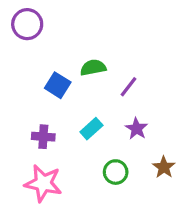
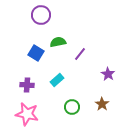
purple circle: (27, 24) -> (41, 15), moved
purple star: (136, 129) -> (108, 74), moved

